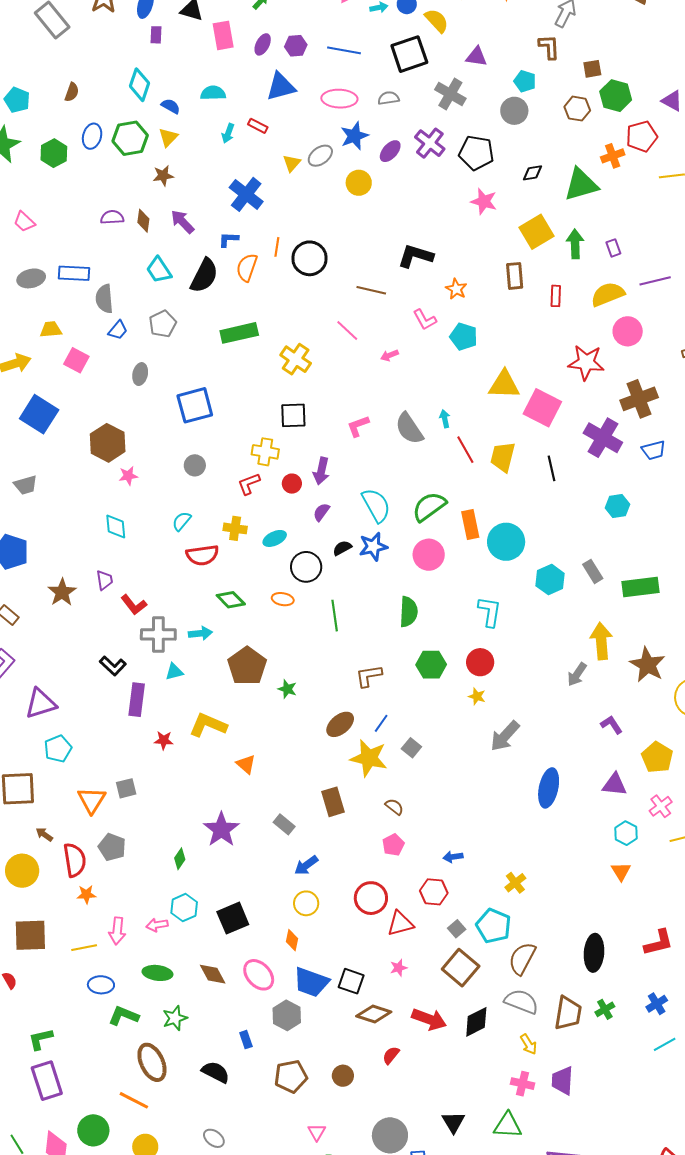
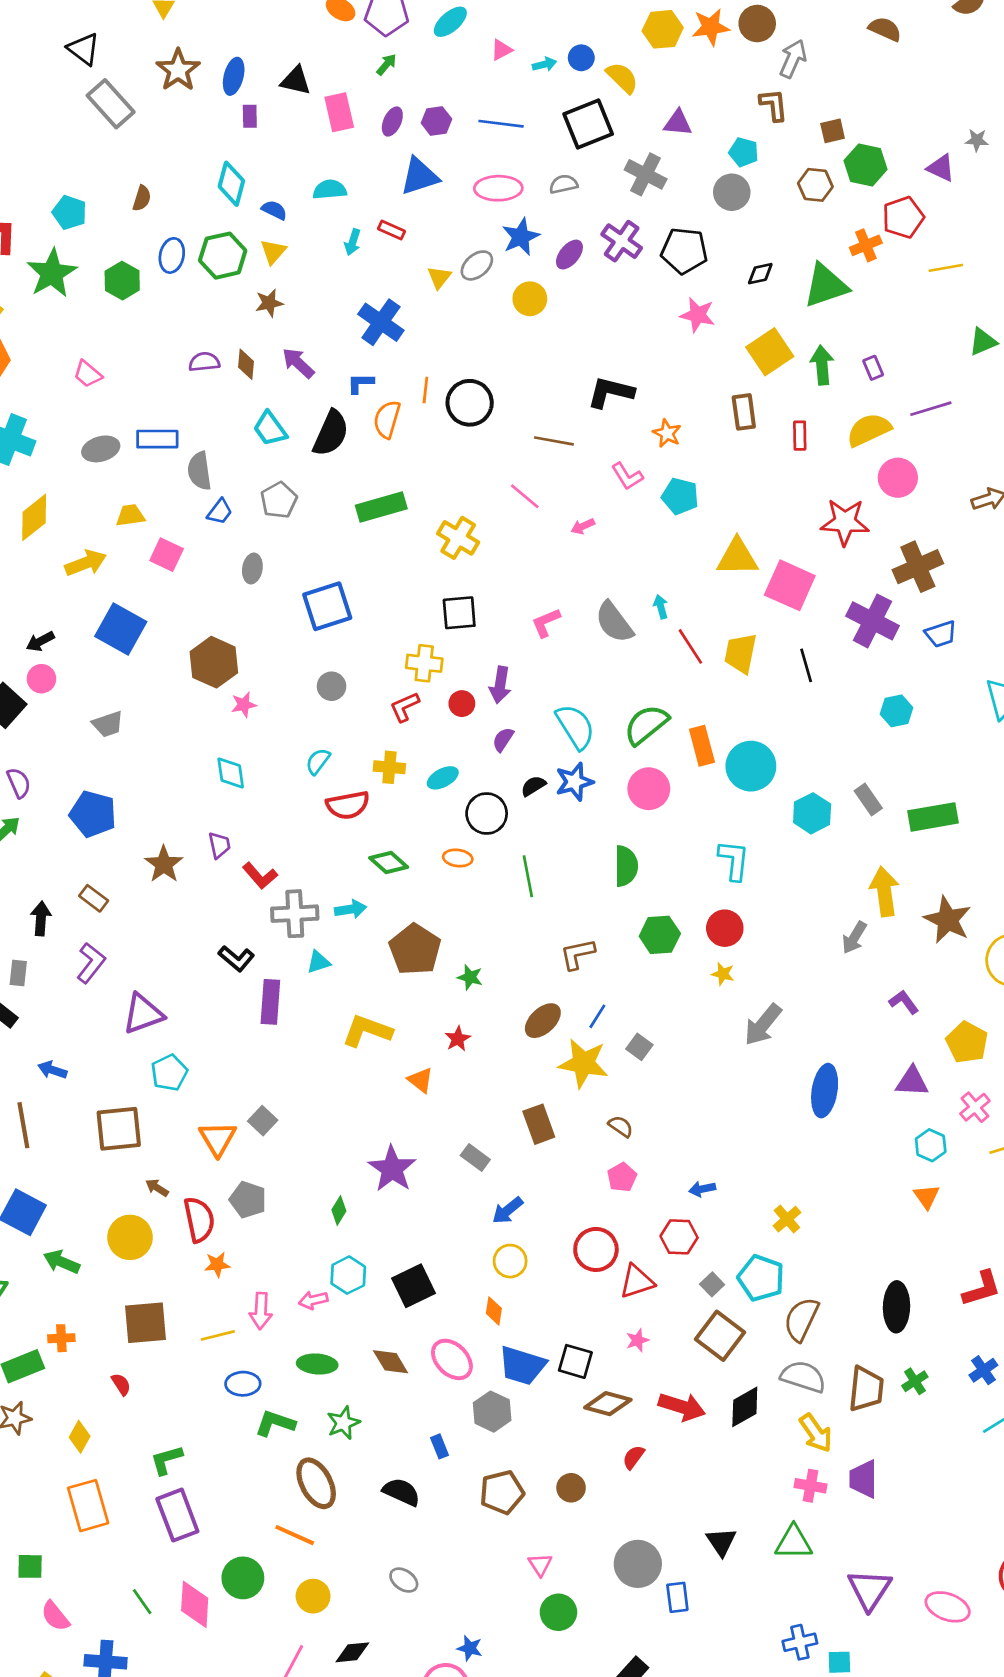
red star: (164, 740) -> (458, 1039), moved, turned -30
gray square: (126, 788) -> (263, 1121), turned -30
yellow arrow: (529, 1044) -> (816, 1433), size x1.4

